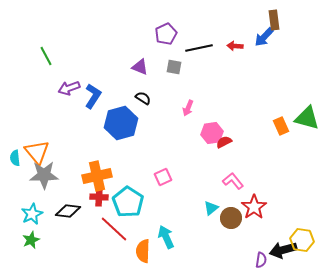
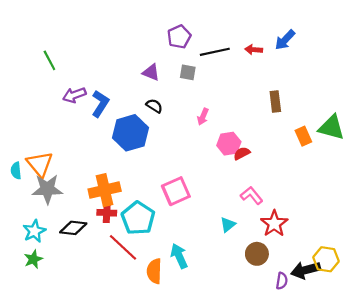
brown rectangle: (274, 20) -> (275, 102), moved
pink square: (163, 177) -> (176, 191), size x1.5
brown circle: (231, 218) -> (257, 254), moved

